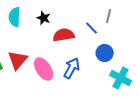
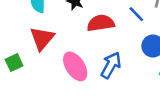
red triangle: (18, 60) -> (42, 38), moved

